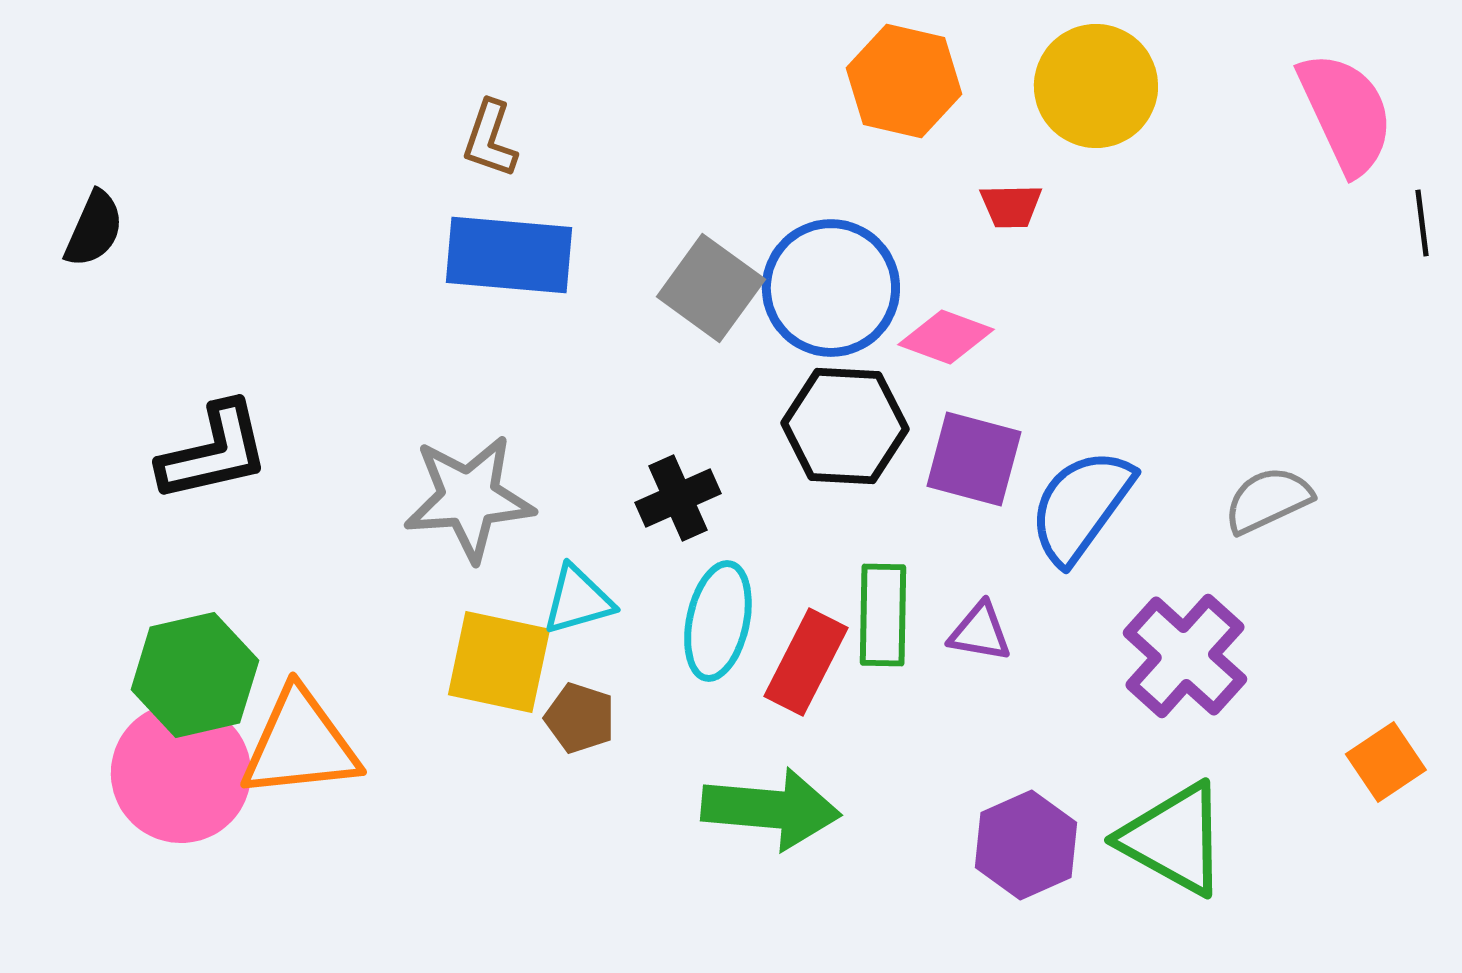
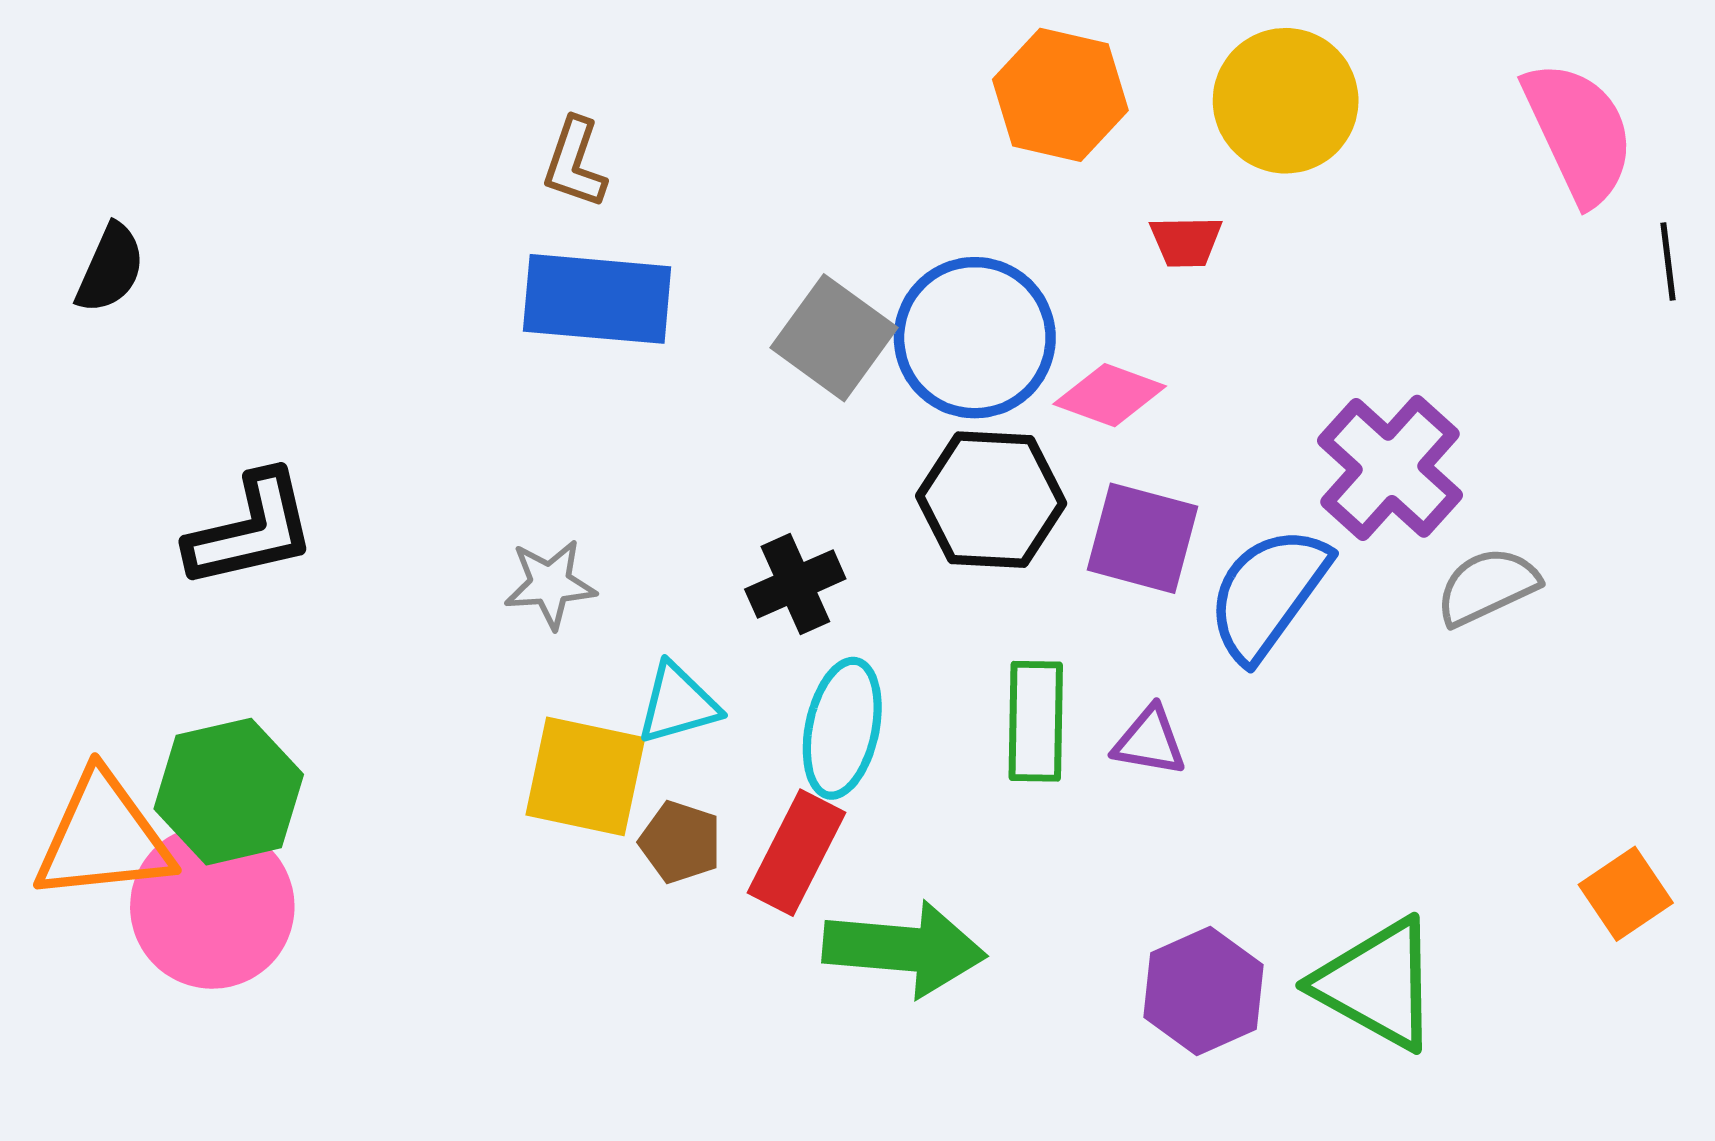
gray star: (469, 498) -> (550, 584), size x0.6
purple cross: (1185, 656) -> (1390, 468), moved
red rectangle: (806, 662) -> (796, 853), moved
orange triangle: (300, 744) -> (103, 837), moved

